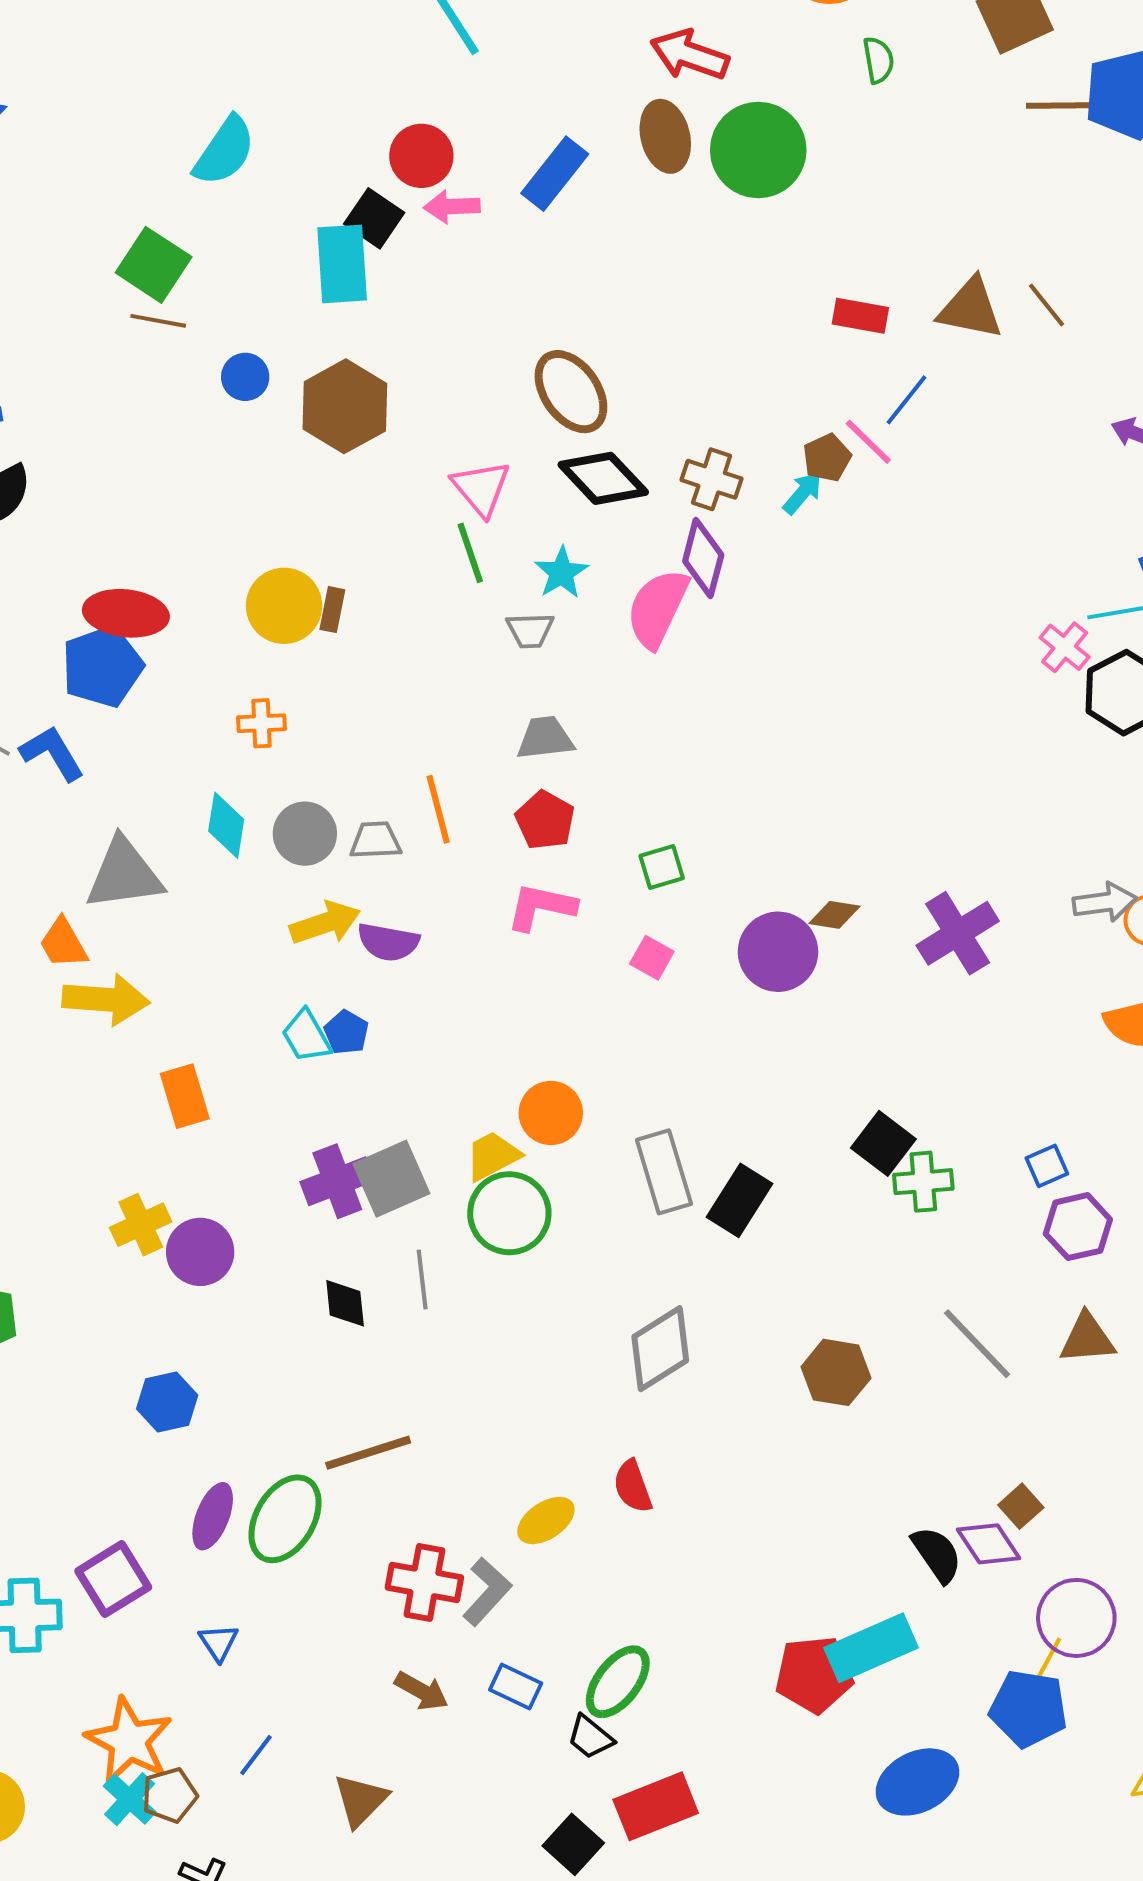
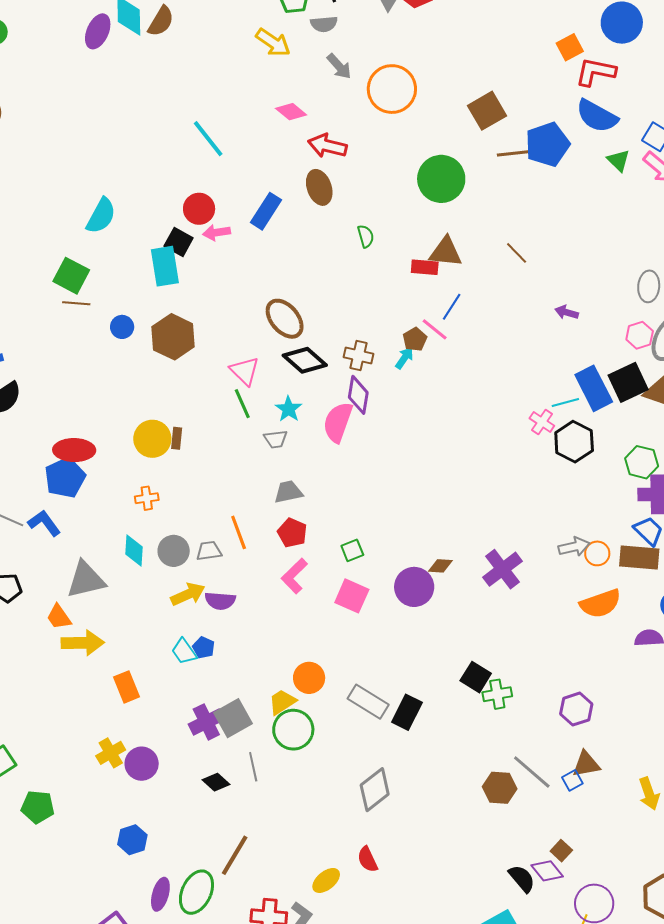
green semicircle: (878, 60) -> (366, 236), moved
green circle: (758, 150) -> (441, 179), moved
brown triangle: (970, 309) -> (446, 252), moved
pink L-shape: (541, 907) -> (294, 576), turned -51
pink square: (652, 958) -> (352, 596), size x1.6
blue square: (1047, 1166) -> (572, 780), moved
gray rectangle: (664, 1172) -> (368, 702), turned -36
black diamond: (345, 1303) -> (216, 782), turned -36
brown hexagon: (836, 1372) -> (500, 788), moved
brown line: (368, 1453) -> (235, 855), turned -36

